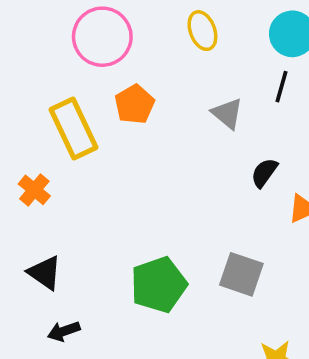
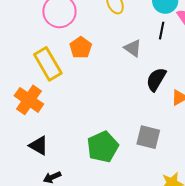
black semicircle: (264, 173) -> (156, 79), size x1.4
orange cross: (34, 190) -> (29, 100), size x1.6

